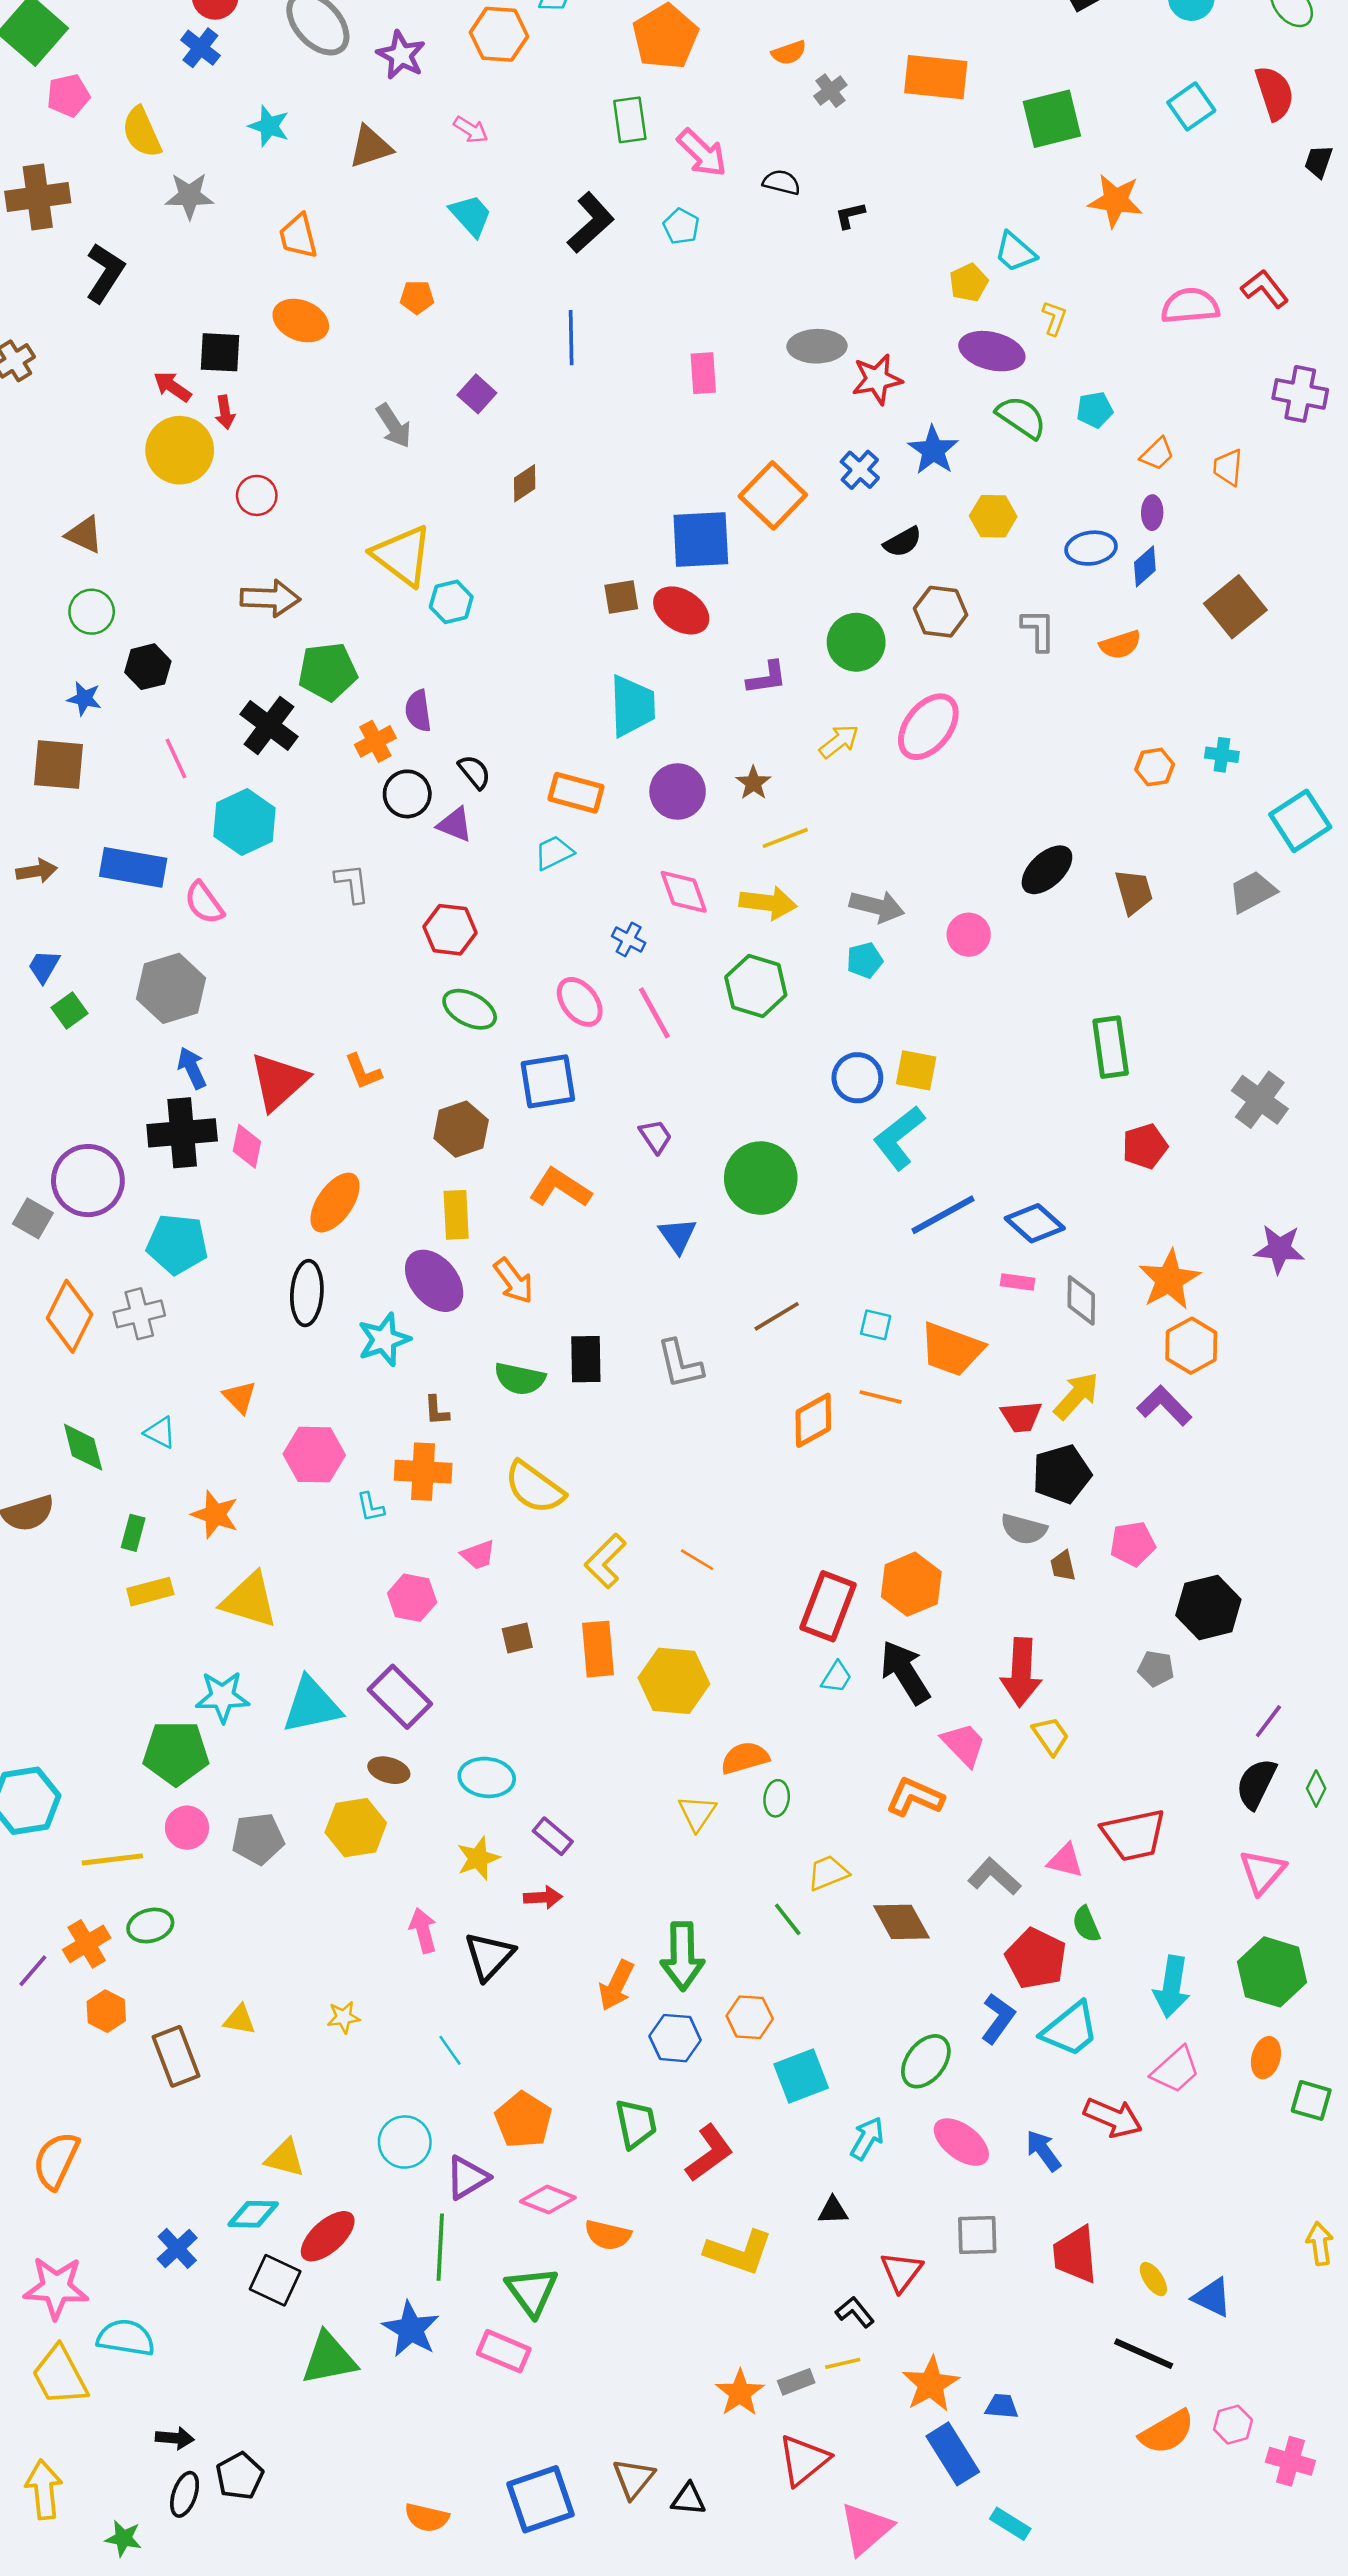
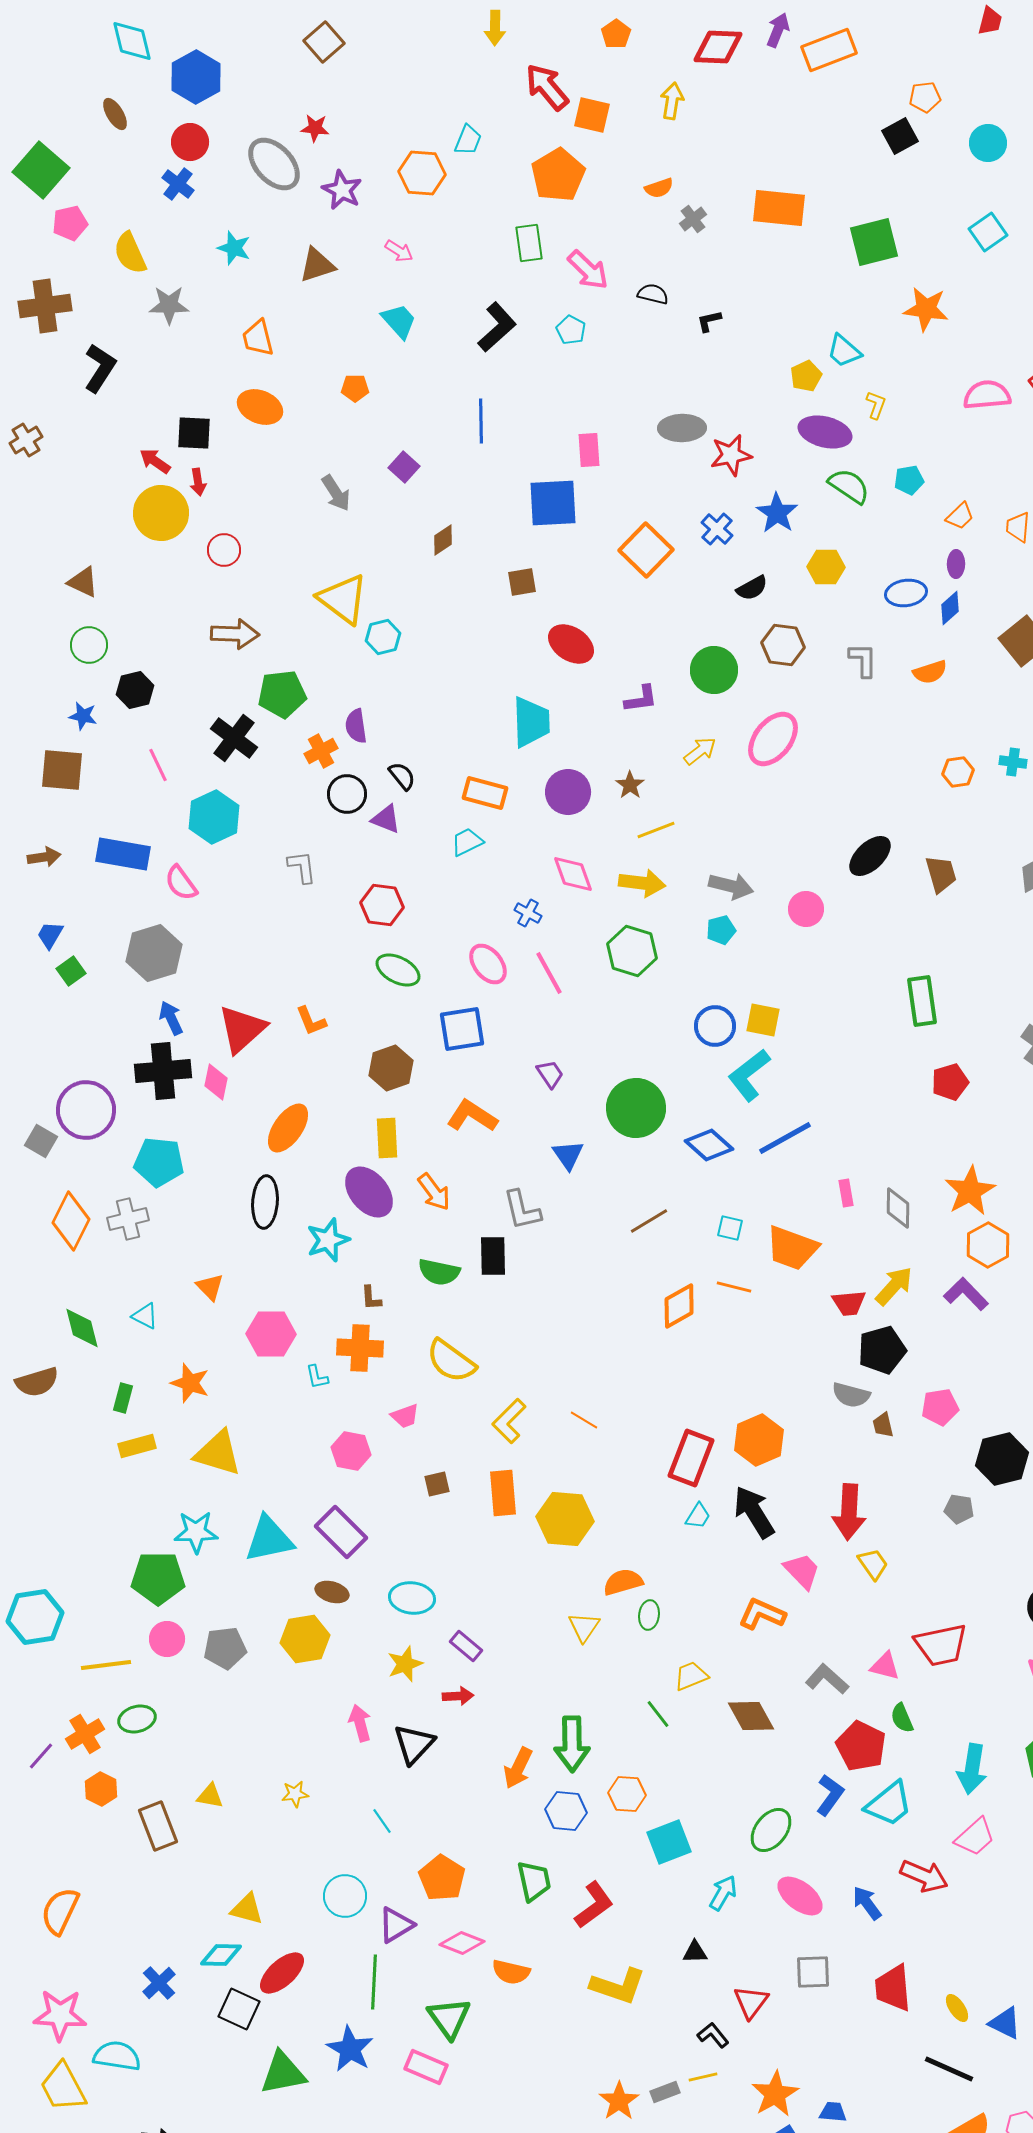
blue square: (701, 539) -> (553, 503), moved
brown square: (621, 597) -> (522, 582), moved
blue diamond: (1035, 1223) -> (709, 1145), moved
pink rectangle: (1018, 1282) -> (846, 1193), turned 72
gray L-shape: (680, 1364) -> (522, 1210), moved

